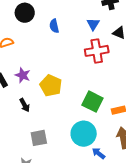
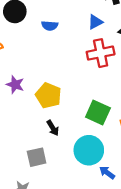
blue triangle: (93, 24) -> (95, 22), turned 32
blue semicircle: (54, 26) -> (50, 26), turned -72
black arrow: (25, 105) -> (53, 128), moved

